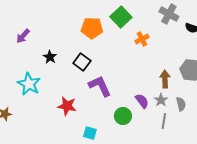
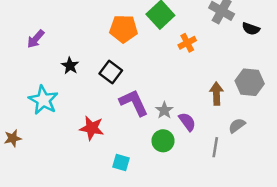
gray star: (161, 100) -> (164, 110), moved
gray semicircle: (181, 104) -> (237, 126), turned -112

